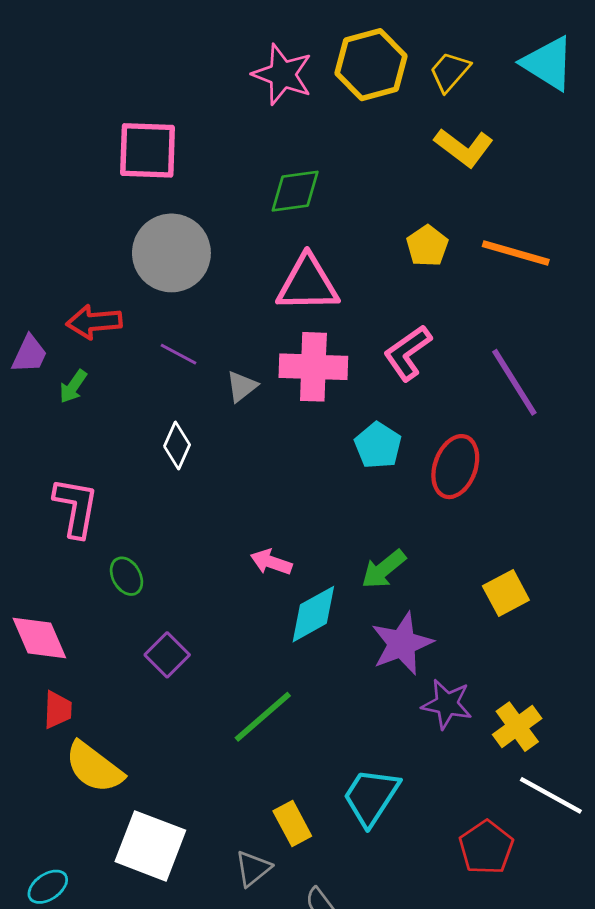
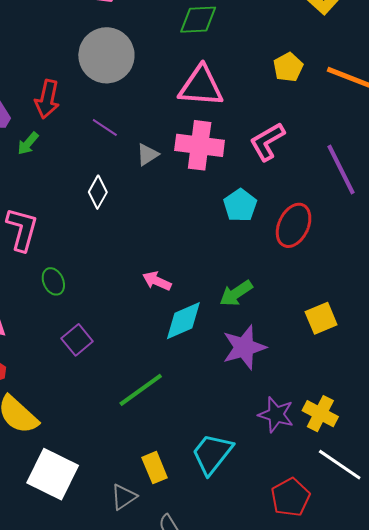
red arrow: (94, 322) -> (47, 99), turned -78
purple star: (447, 704) -> (276, 415), moved
yellow cross: (517, 727) -> (320, 414), turned -32

